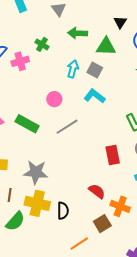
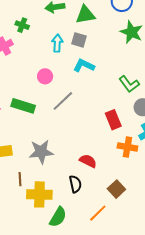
red semicircle: (97, 191) -> (88, 161), moved
yellow cross: (37, 203) -> (39, 194), moved
orange cross: (120, 206) -> (127, 147), moved
green semicircle: (15, 221) -> (58, 217), moved

